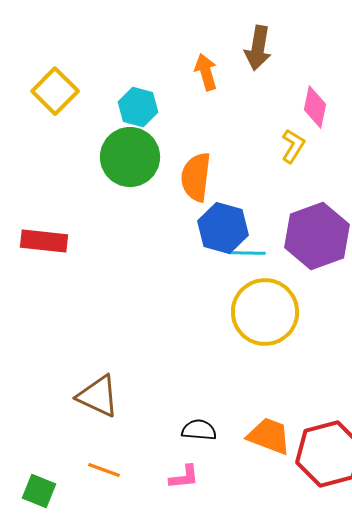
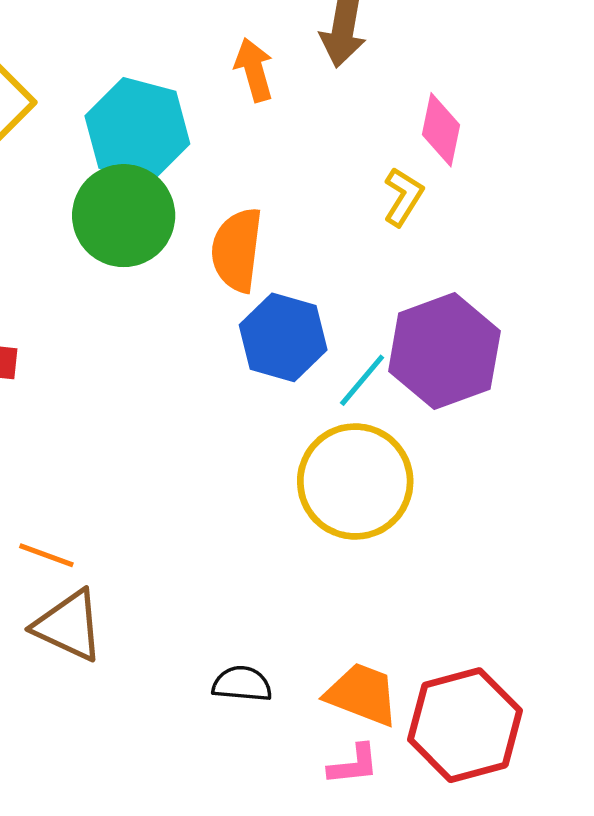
cyan hexagon: (138, 107) -> (137, 130), size x1.5
cyan line: (247, 253) -> (362, 380), moved, turned -51
orange line: (104, 470) -> (46, 555), moved
pink L-shape: (184, 477) -> (354, 765), moved

